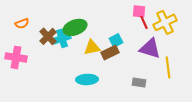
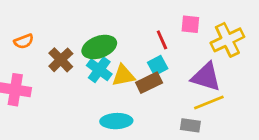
red line: (144, 22) -> (162, 40), moved
cyan cross: (62, 38) -> (99, 70), moved, turned -36
yellow line: (168, 67) -> (209, 103), moved, turned 75

